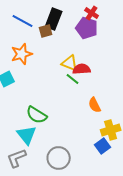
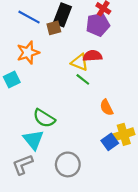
purple pentagon: (87, 28) -> (98, 25), turned -30
red semicircle: (82, 69) -> (93, 56), moved
blue square: (103, 146) -> (110, 142), moved

